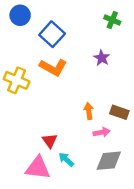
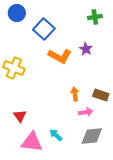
green cross: (112, 20) -> (95, 17), turned -32
orange L-shape: (53, 67) -> (60, 56), moved
red triangle: (50, 141) -> (20, 116), moved

